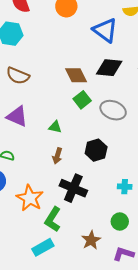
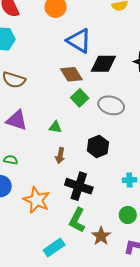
blue triangle: (105, 30) -> (79, 41), moved
green L-shape: (53, 219) -> (77, 220), moved

